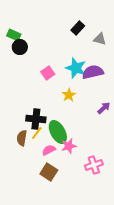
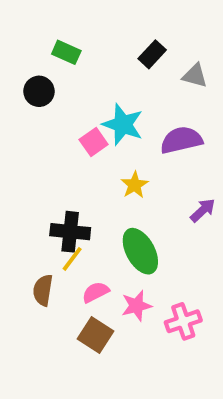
green rectangle: (14, 35) -> (66, 52), moved
cyan star: (76, 68) -> (123, 124), moved
green ellipse: (58, 132) -> (140, 251), moved
brown semicircle: (22, 138) -> (43, 290), moved
pink star: (69, 146) -> (136, 306), moved

